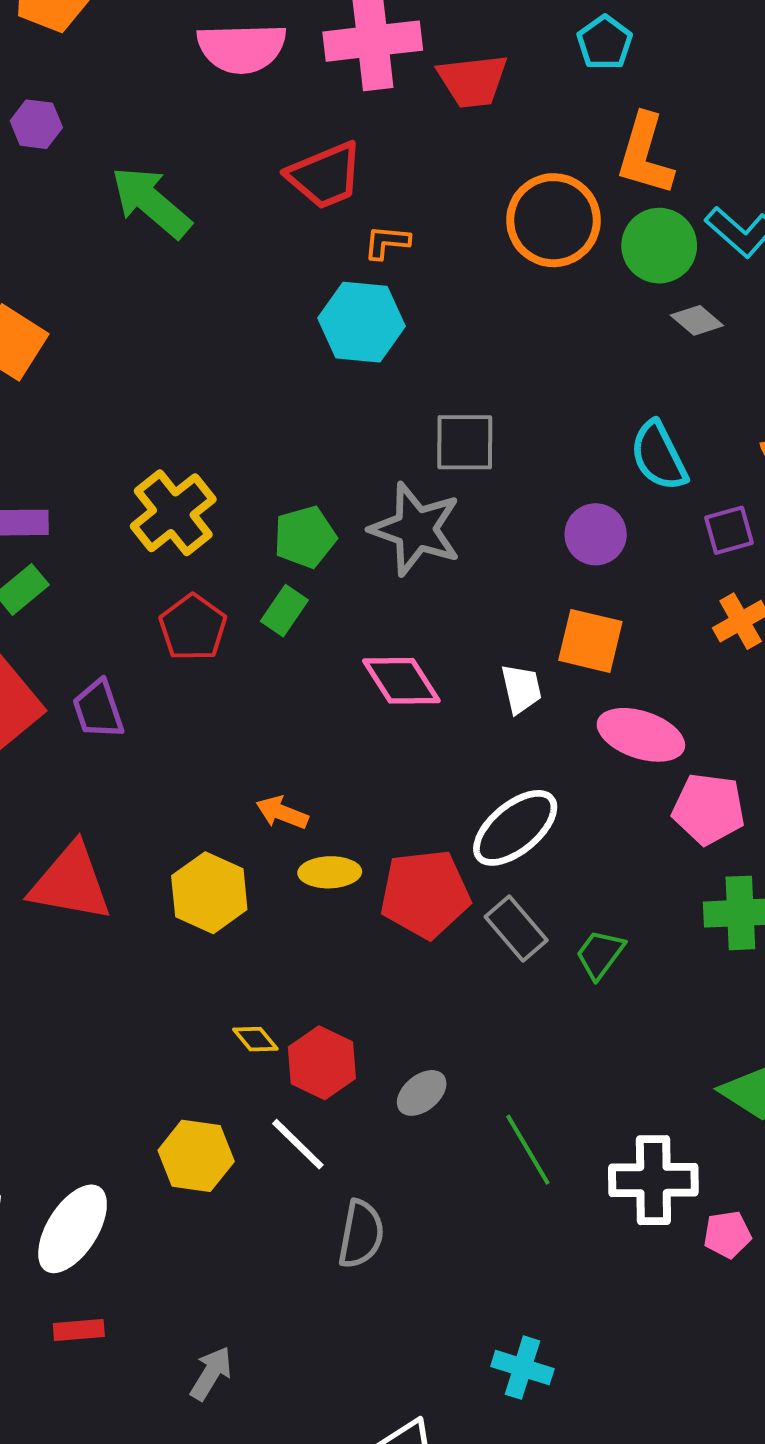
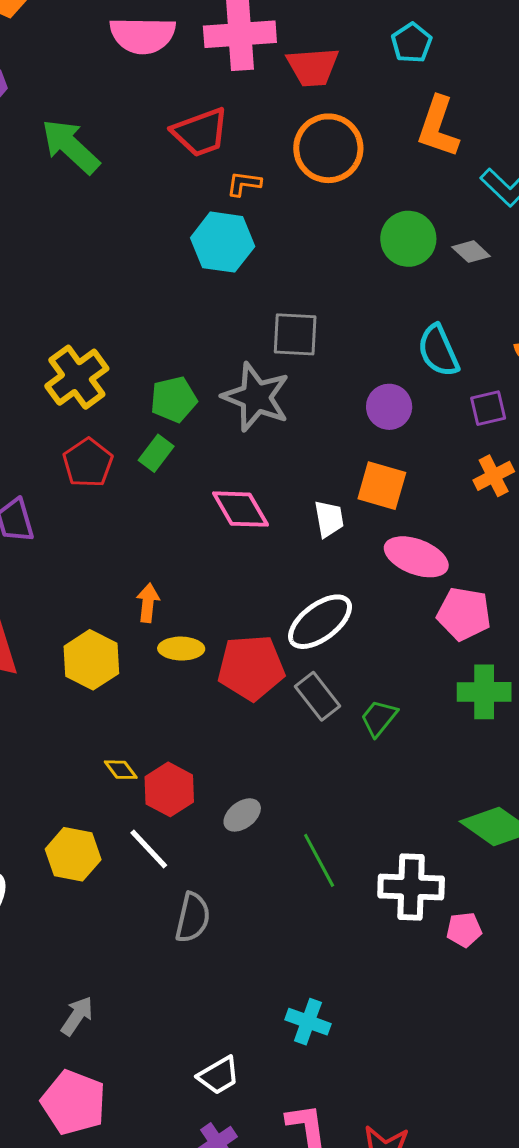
orange circle: (553, 220) -> (328, 148), moved
green circle: (659, 246) -> (408, 239), moved
orange arrow: (282, 813) -> (148, 603), turned 72

